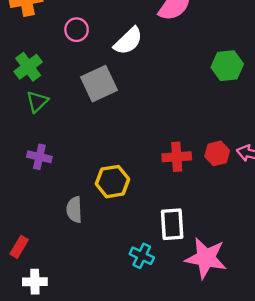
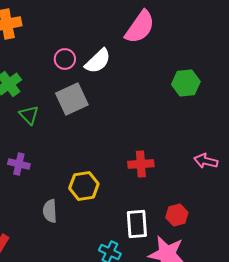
pink circle: (77, 30) -> (65, 59), moved
green triangle: (37, 102) -> (29, 115), moved, turned -30
red hexagon: (217, 153) -> (177, 215), moved

